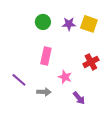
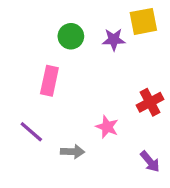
yellow square: (89, 24) -> (143, 21), moved, turned -30
pink rectangle: (46, 56) -> (49, 81), moved
purple arrow: (79, 98) -> (150, 162), moved

